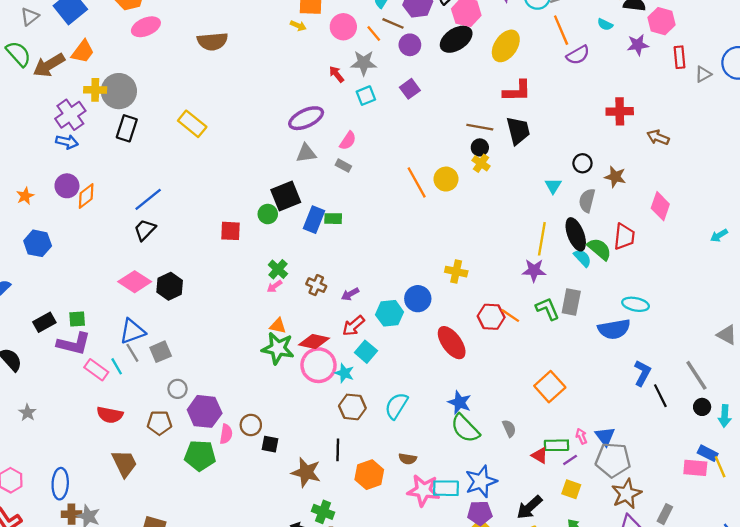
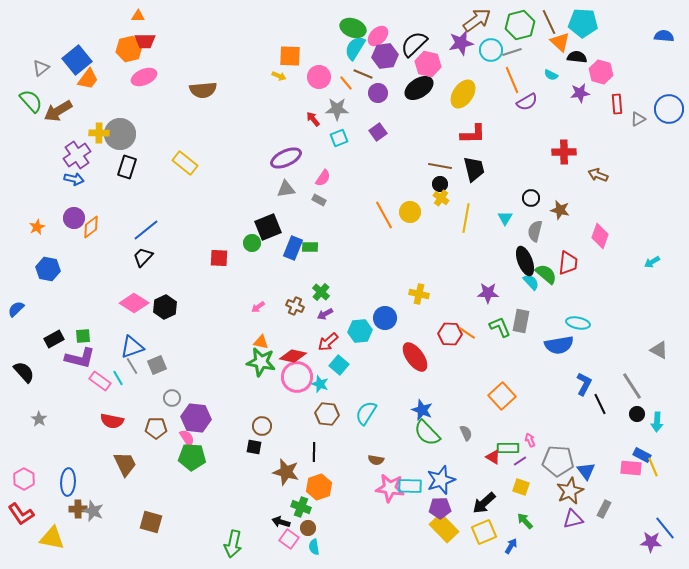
orange trapezoid: (83, 52) -> (88, 79), moved
yellow line: (542, 239) -> (466, 218), moved
green cross: (278, 269) -> (321, 292), moved
brown circle: (251, 425) -> (262, 426), moved
pink semicircle: (226, 434) -> (187, 438), moved, turned -42
blue triangle: (605, 436) -> (586, 471), moved
orange hexagon: (369, 475) -> (319, 487), moved

